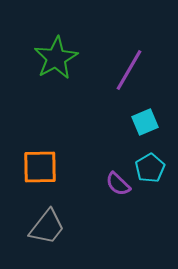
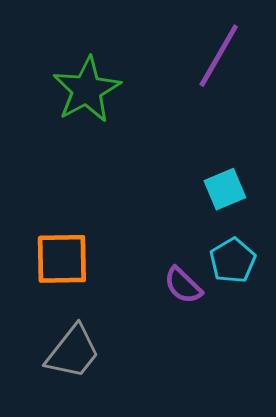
purple line: (129, 70) -> (219, 56), moved

